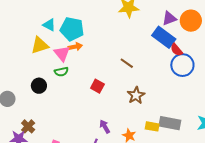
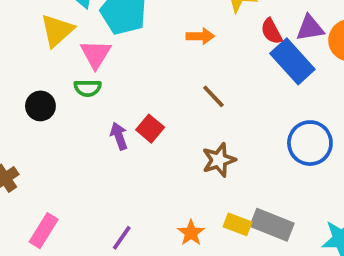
yellow triangle: (40, 45) -> (57, 30), turned -36
orange arrow: (75, 47) -> (200, 36), moved
red semicircle: (176, 50) -> (271, 31), moved
blue circle: (182, 65) -> (310, 143), moved
purple arrow: (105, 127) -> (119, 136), moved

